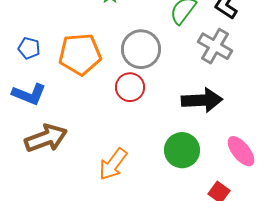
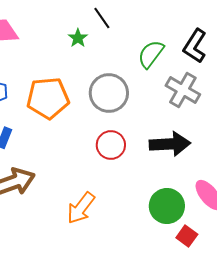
red circle: (130, 87) -> (111, 145), moved
green circle: (182, 150) -> (167, 206), moved

